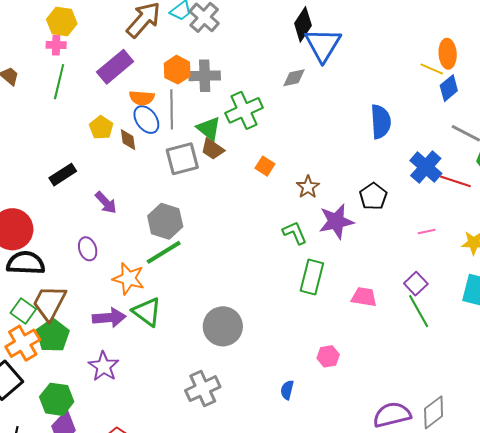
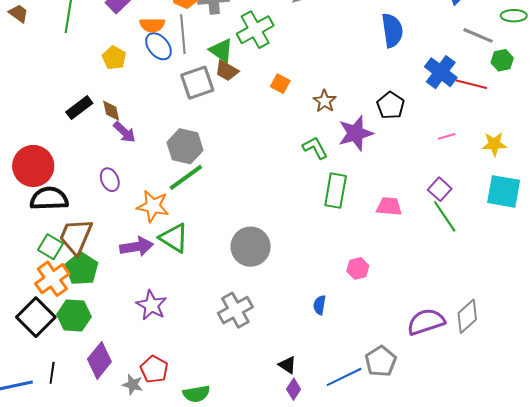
brown diamond: (128, 140) -> (111, 111), moved
purple star: (104, 366) -> (151, 305), moved
green hexagon: (57, 399) -> (74, 316), moved

